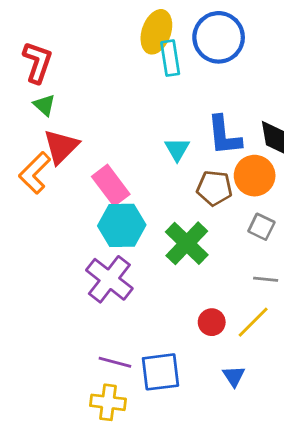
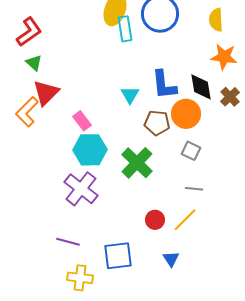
red L-shape: (37, 62) -> (29, 32), turned 36
pink rectangle: (111, 185) -> (82, 121), size x0.7
purple line: (115, 362) -> (68, 242), moved

